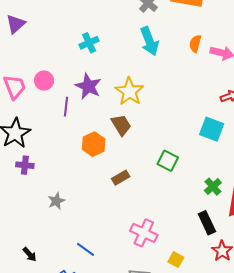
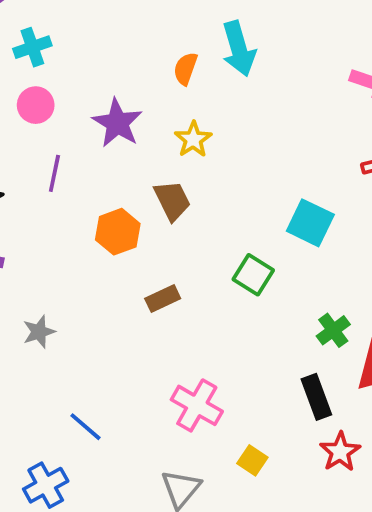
cyan cross: (89, 43) -> (32, 47), moved
orange semicircle: (195, 44) -> (185, 69), moved
yellow star: (129, 91) -> (193, 139), size x0.7
purple line: (66, 107) -> (54, 173), moved
cyan square: (212, 129) -> (310, 223), moved

